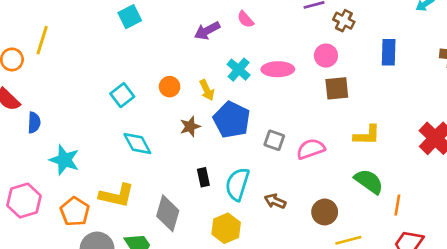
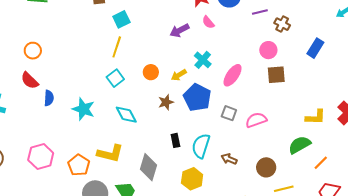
yellow line: (42, 40) -> (117, 47), moved
blue rectangle: (389, 52) -> (315, 48), turned 30
pink ellipse: (278, 69) -> (233, 75), moved, turned -55
yellow arrow: (207, 90) -> (179, 75), turned 84
yellow L-shape: (367, 135) -> (316, 117), moved
cyan star: (64, 160) -> (83, 109), moved
green semicircle: (369, 181) -> (300, 145), turned -65
orange line: (397, 205) -> (321, 163), turned 35

